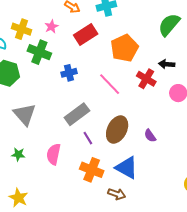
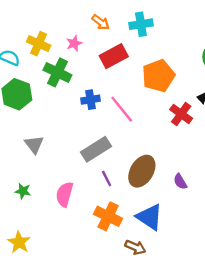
pink line: (110, 84) -> (122, 109), moved
gray triangle: (25, 114) -> (34, 144), size x0.7

